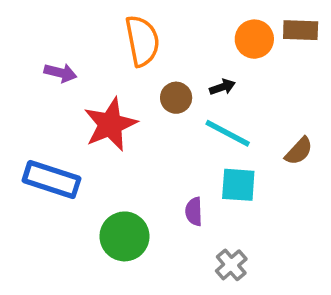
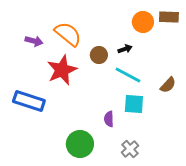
orange semicircle: (142, 41) -> (68, 34), moved, turned -40
green circle: (124, 236) -> (80, 144), moved

